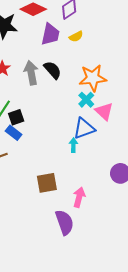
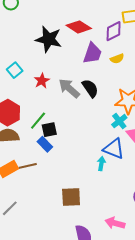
gray arrow: (31, 73) -> (69, 88), turned -45
blue triangle: (84, 128) -> (114, 149), turned 35
pink arrow: (79, 197) -> (115, 223), moved, turned -96

